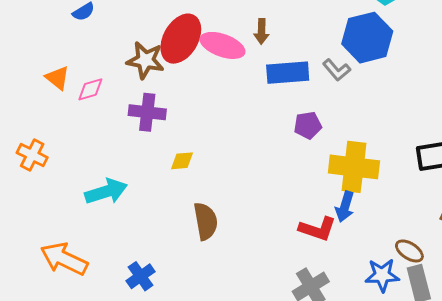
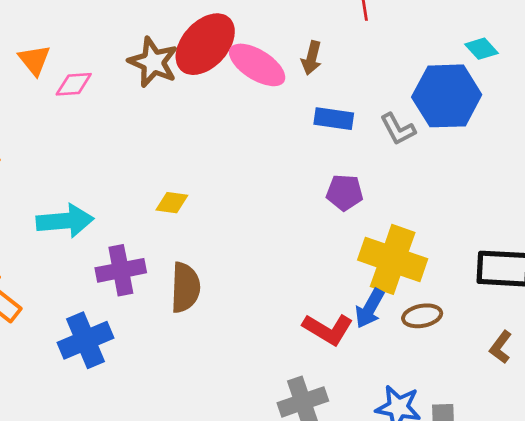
blue rectangle: (288, 73) -> (334, 119), size x0.7
purple cross: (147, 112) -> (121, 270), moved, turned -30
brown ellipse: (409, 251) -> (422, 316), moved, turned -56
blue cross: (141, 276) -> (85, 340), size x1.4

